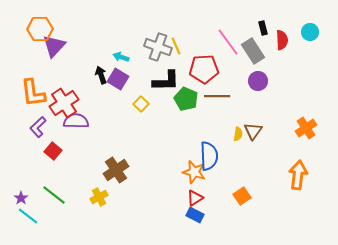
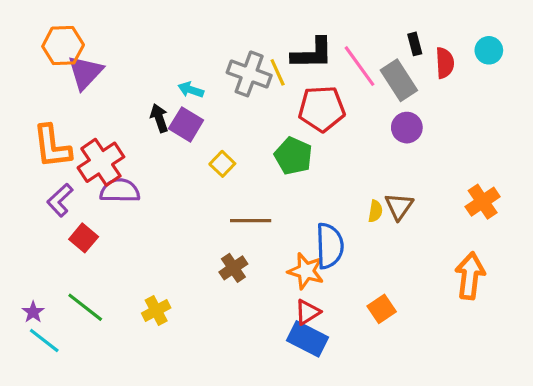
black L-shape: (166, 81) -> (312, 53), moved
brown line: (217, 96) -> (251, 221), moved
brown cross: (116, 170) -> (233, 268), moved, size x0.7
blue rectangle: (195, 215) -> (307, 339), size x1.4

